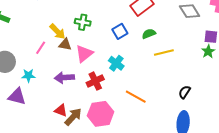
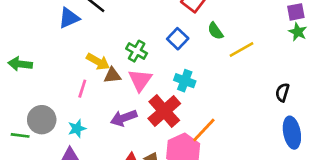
green cross: (83, 22) -> (137, 51), moved, turned 35
green semicircle: (149, 34) -> (215, 31), turned -88
red cross: (95, 81) -> (164, 111), size x1.4
orange line: (136, 97) -> (204, 130), moved, turned -60

